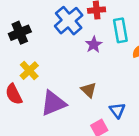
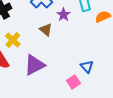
brown triangle: (89, 90) -> (46, 30), moved

